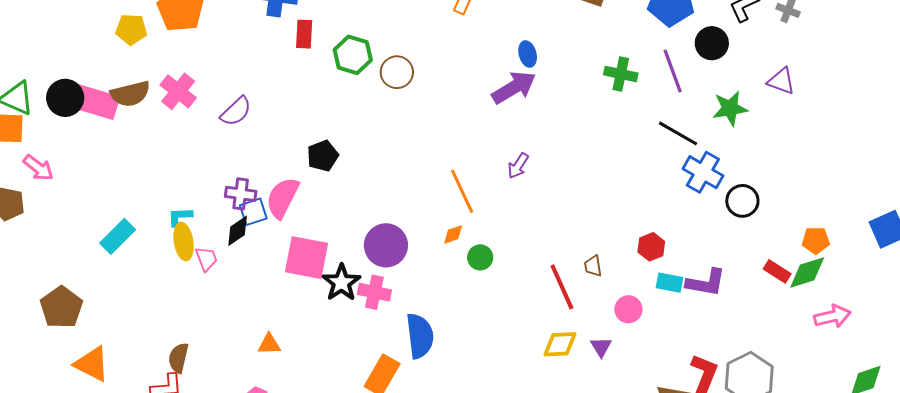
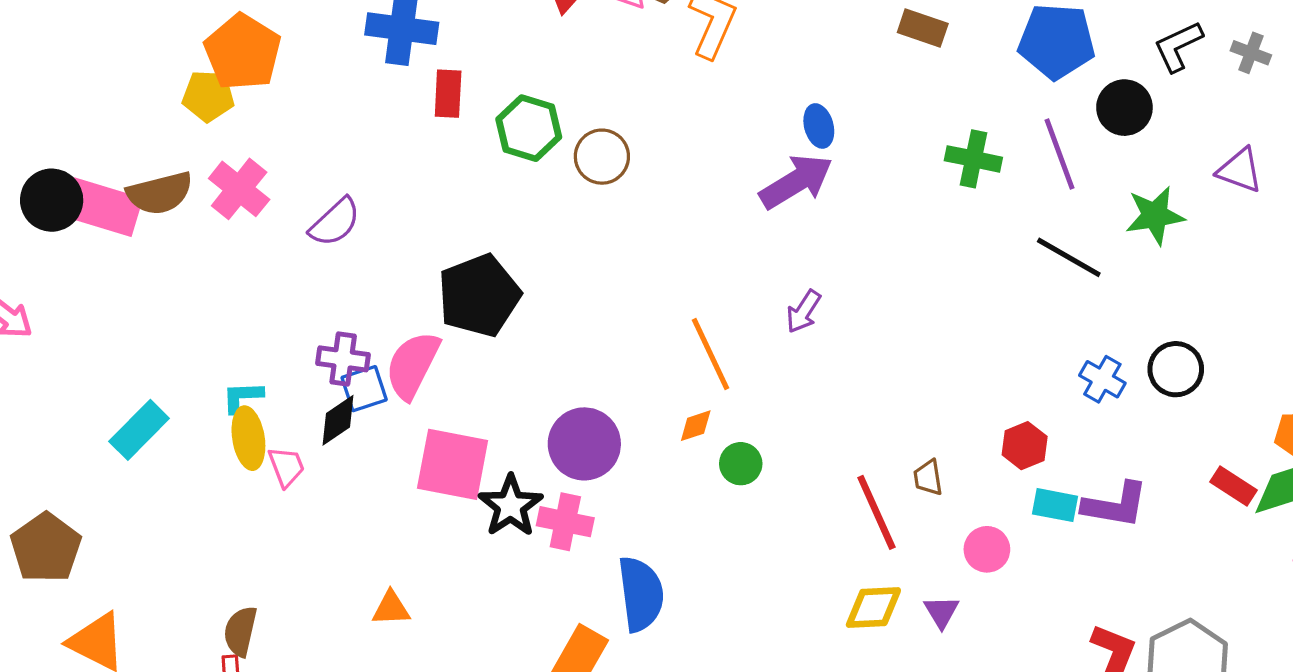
yellow pentagon: (131, 29) -> (208, 96), moved
black pentagon: (323, 156) -> (479, 296), size x1.6
blue cross: (703, 172) -> (1102, 379), moved, size x0.7

